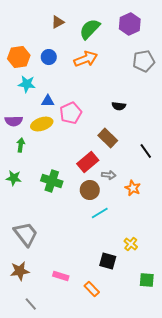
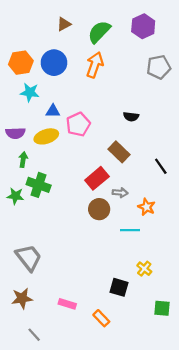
blue circle: (49, 57) -> (54, 63), size x1.5
orange arrow: (86, 59) -> (95, 65), turned -50
green cross: (52, 181) -> (39, 185), moved
cyan line: (100, 213) -> (130, 230), moved, turned 30

